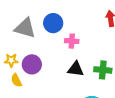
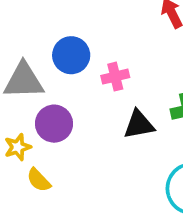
purple circle: (32, 64) -> (54, 124), moved

